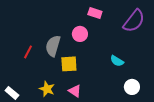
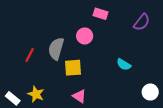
purple semicircle: (134, 21) -> (142, 22), size x0.7
white circle: (132, 87) -> (150, 92), moved
yellow star: (47, 89) -> (36, 94), moved

